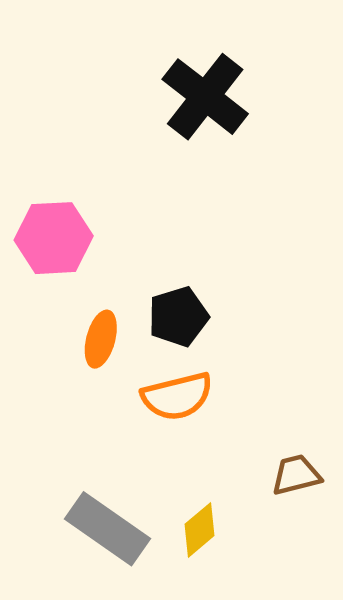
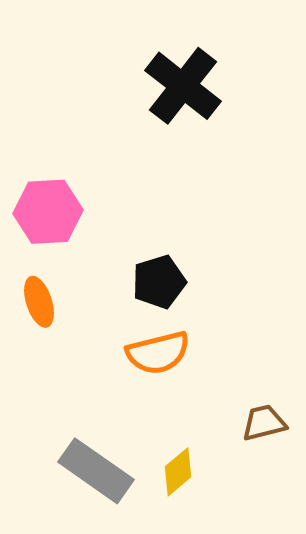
orange ellipse: (101, 339) -> (39, 302), moved, turned -33

